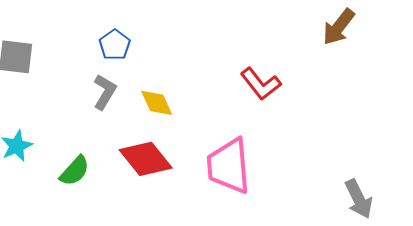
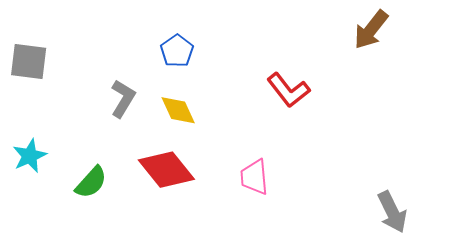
blue pentagon: (115, 45) -> (177, 51), moved
pink trapezoid: (229, 166) -> (254, 177), size x0.6

